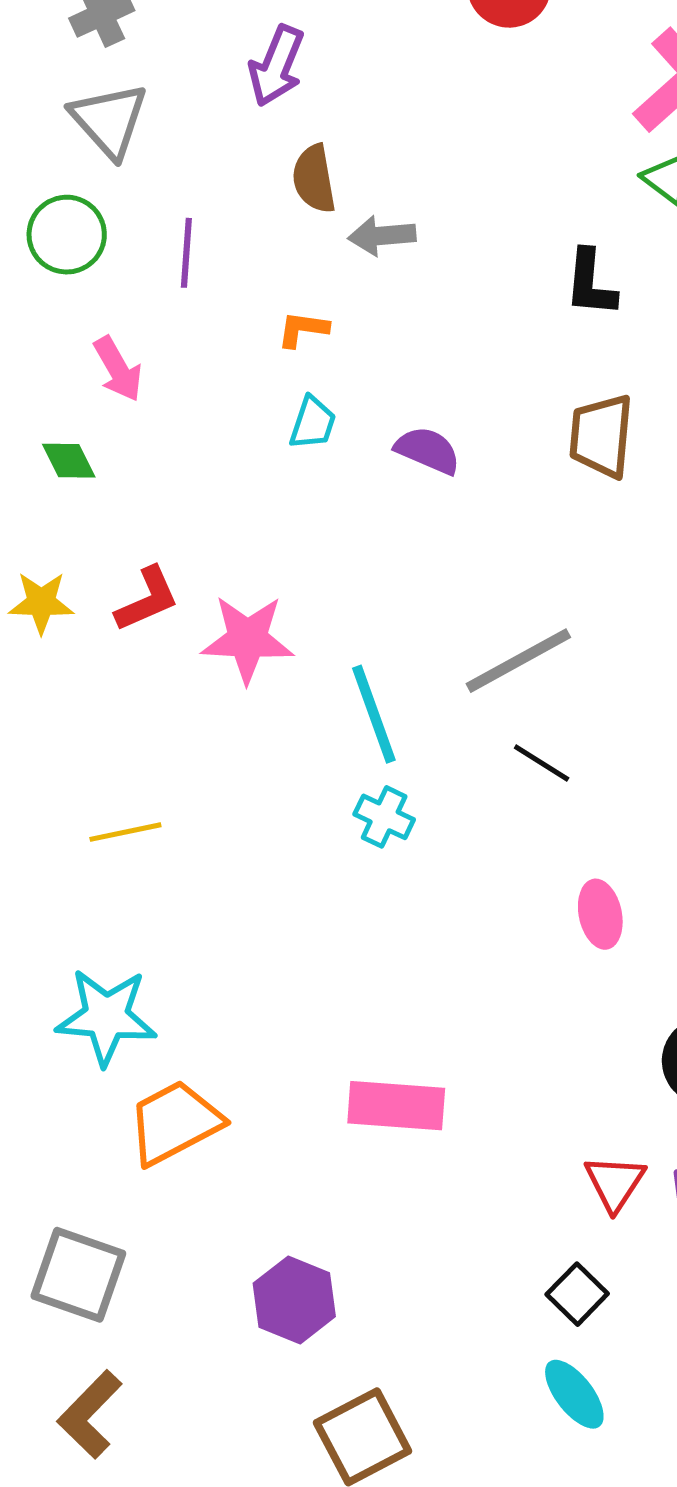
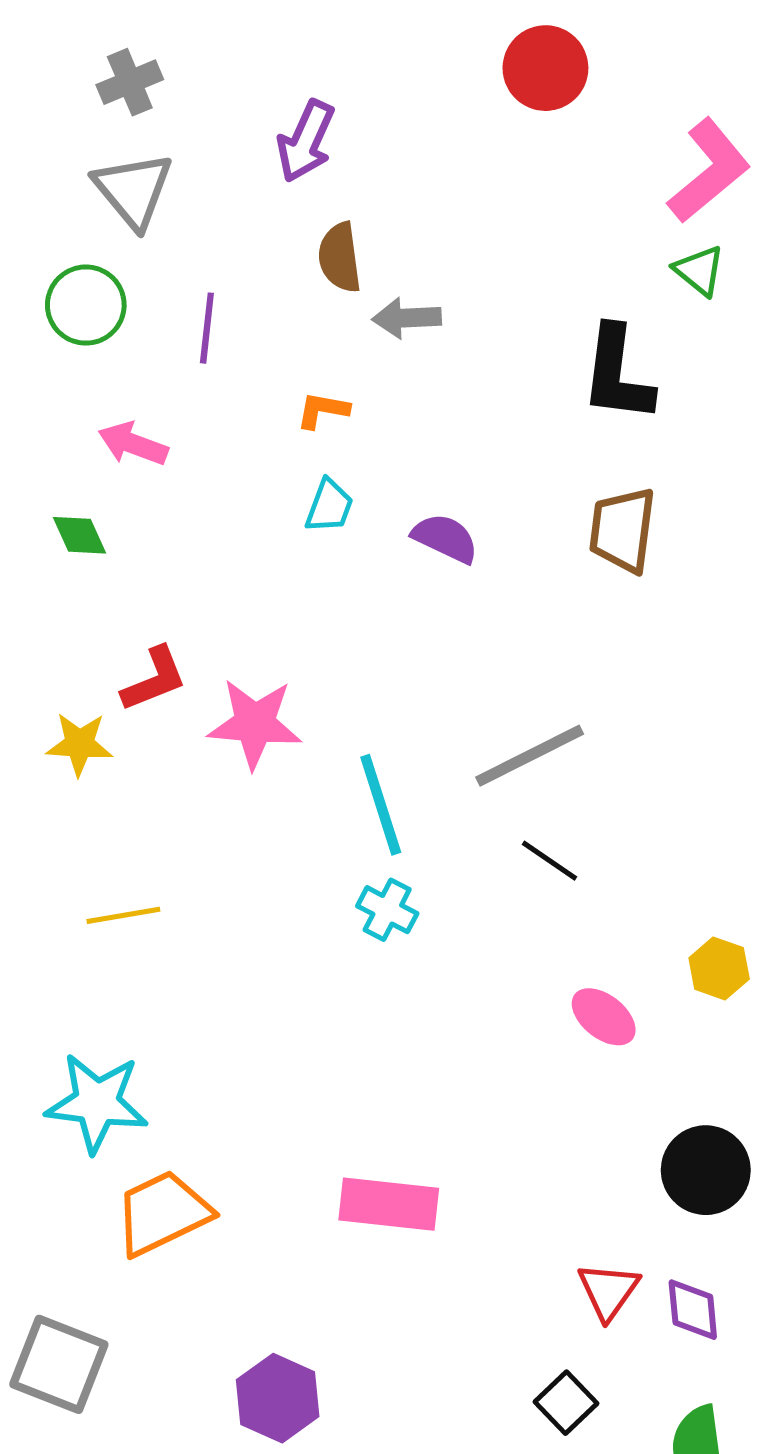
black L-shape: (590, 283) -> (617, 374), size x1.4
pink arrow: (118, 369) -> (133, 444), turned 138
yellow star: (41, 603) -> (79, 744), moved
pink ellipse: (600, 914) -> (604, 1017), turned -42

